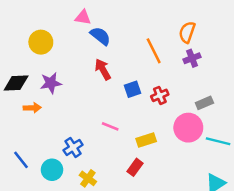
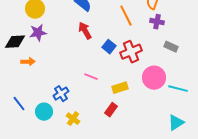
purple cross: (192, 58) -> (157, 22), turned 32
purple star: (51, 83) -> (38, 33), moved
blue square: (133, 89) -> (109, 47), turned -32
red cross: (160, 95) -> (131, 52), size x1.5
gray rectangle: (204, 103) -> (171, 47), moved, turned 48

